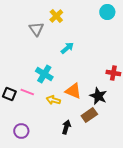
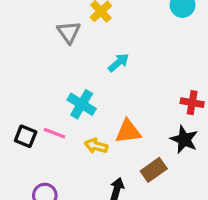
orange triangle: (73, 91) -> (128, 131), turned -30
black star: (98, 96) -> (184, 139), moved

